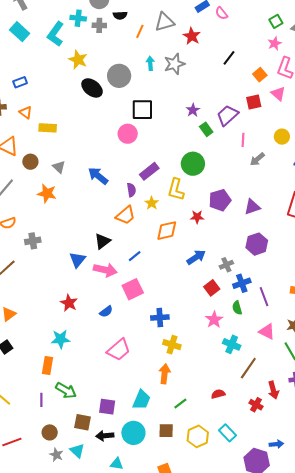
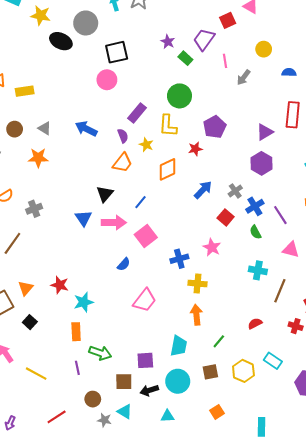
purple triangle: (252, 207) -> (265, 132), moved
red star: (69, 303) -> (60, 285), moved
pink star: (214, 320) -> (212, 247), moved

